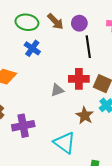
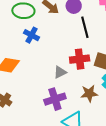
brown star: (85, 115) -> (89, 93), turned -30
purple cross: (23, 126) -> (55, 99), moved

